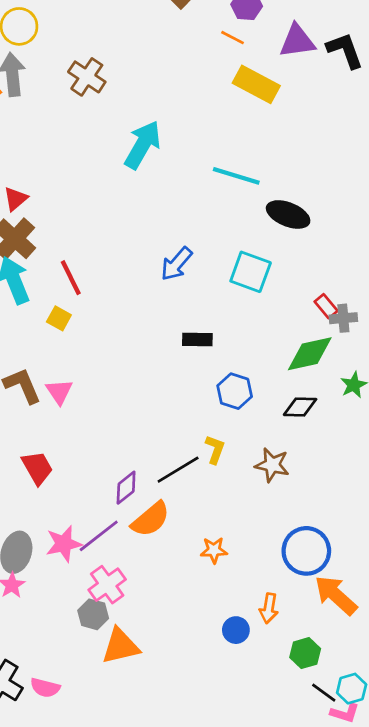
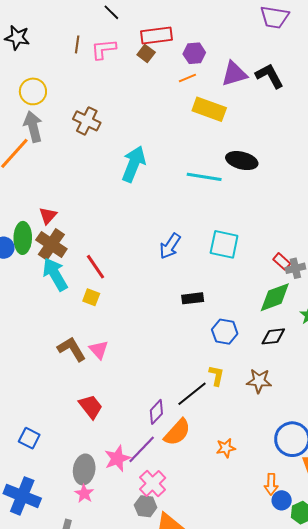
orange line: (232, 38) -> (187, 78), turned -42
black ellipse: (288, 214) -> (242, 161), moved
blue circle: (236, 630) -> (282, 500), moved

